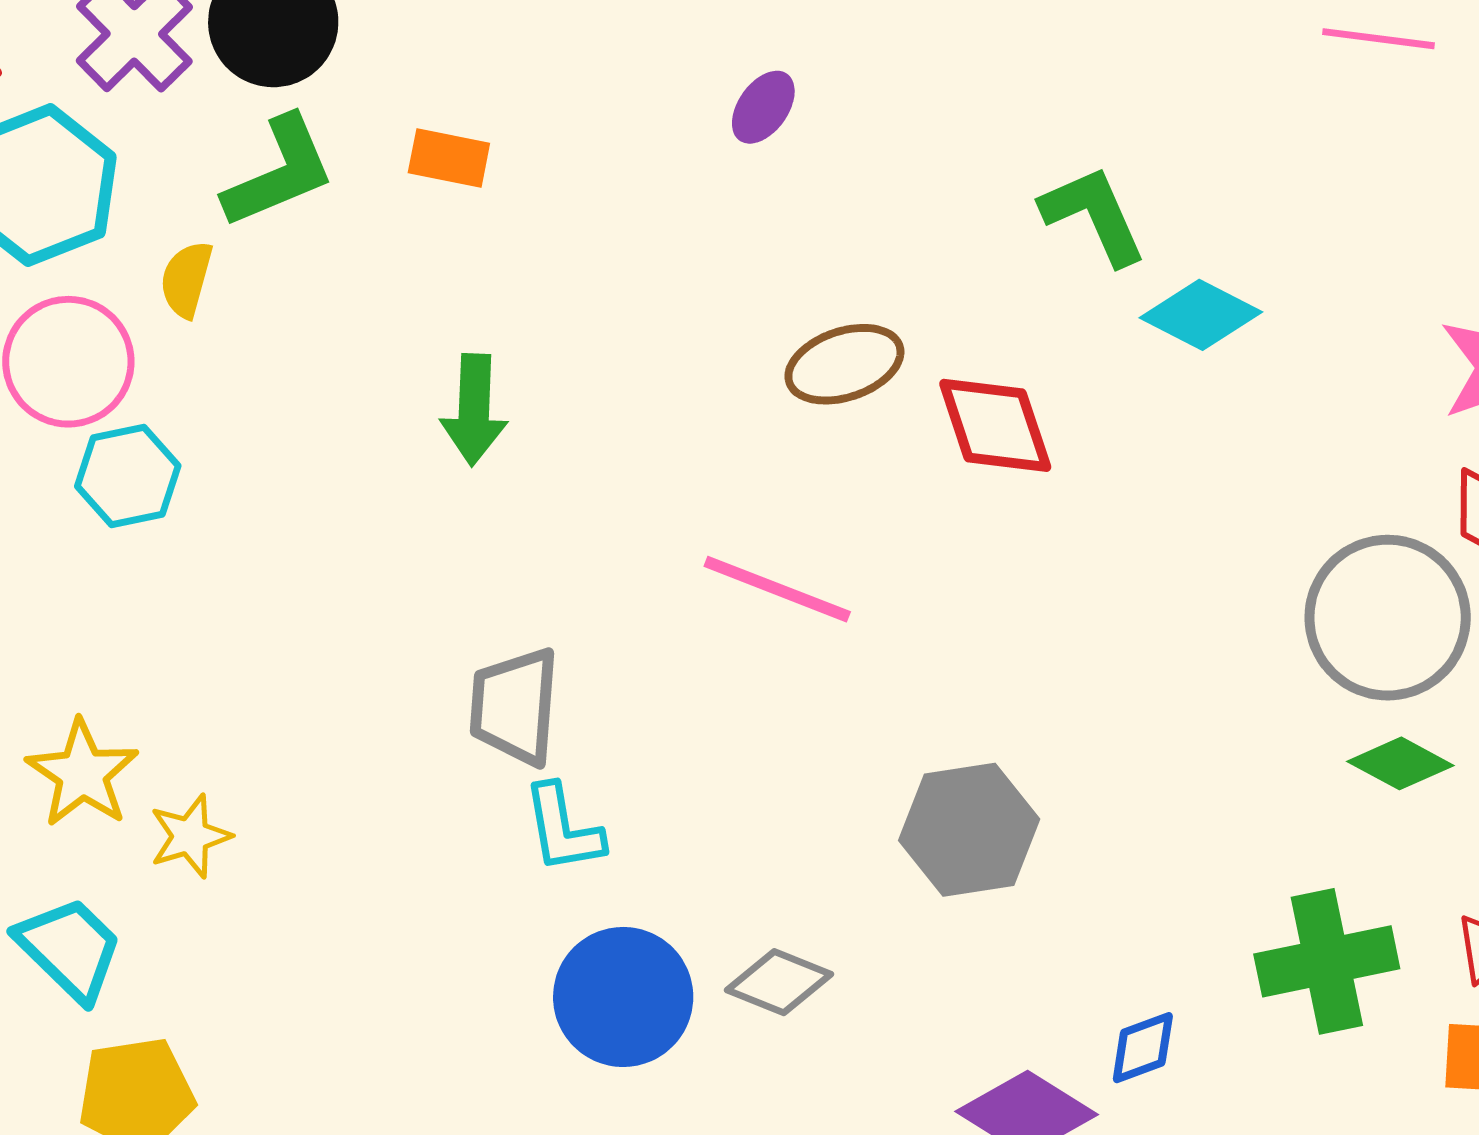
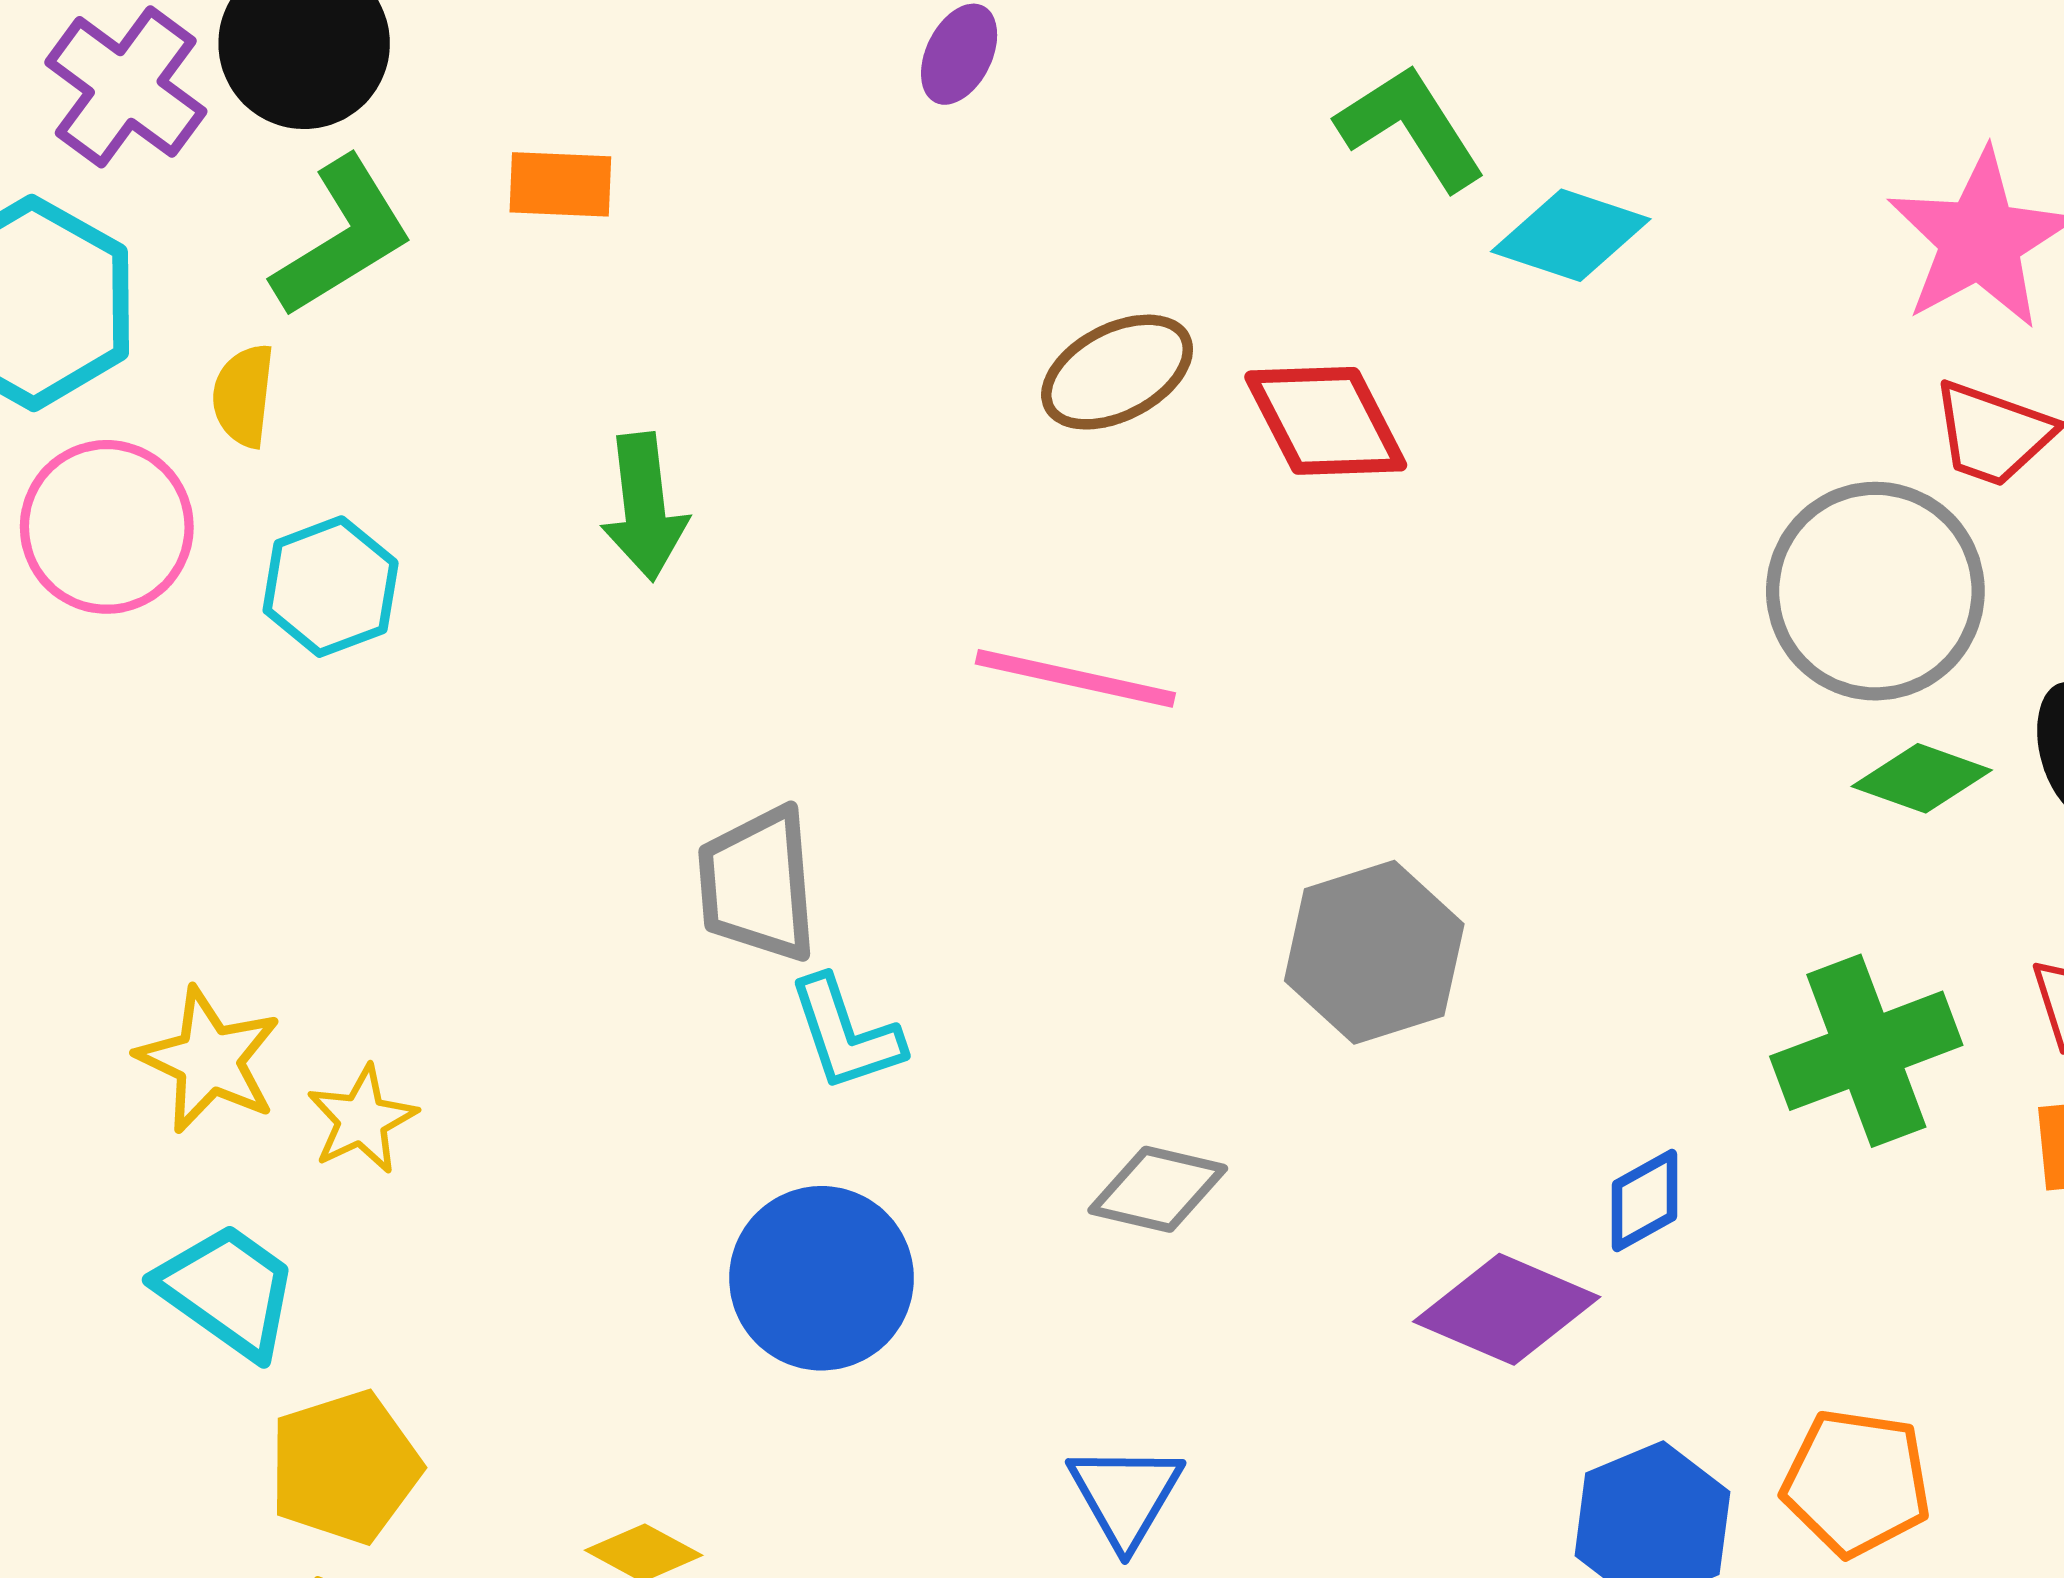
cyan hexagon: (128, 476) -> (331, 587), moved
blue circle: (623, 997) -> (822, 1278), moved

